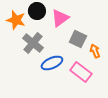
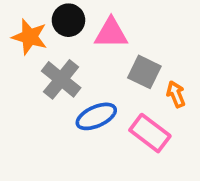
pink triangle: (60, 18) -> (111, 33), turned 36

